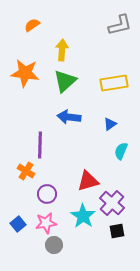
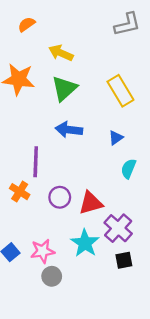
yellow arrow: (62, 50) -> (61, 53), turned -70
yellow rectangle: (114, 83) -> (120, 91), turned 68
purple circle: (47, 194) -> (60, 197), moved

